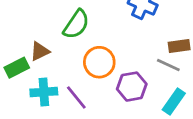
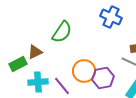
orange circle: (99, 62) -> (84, 71), moved

